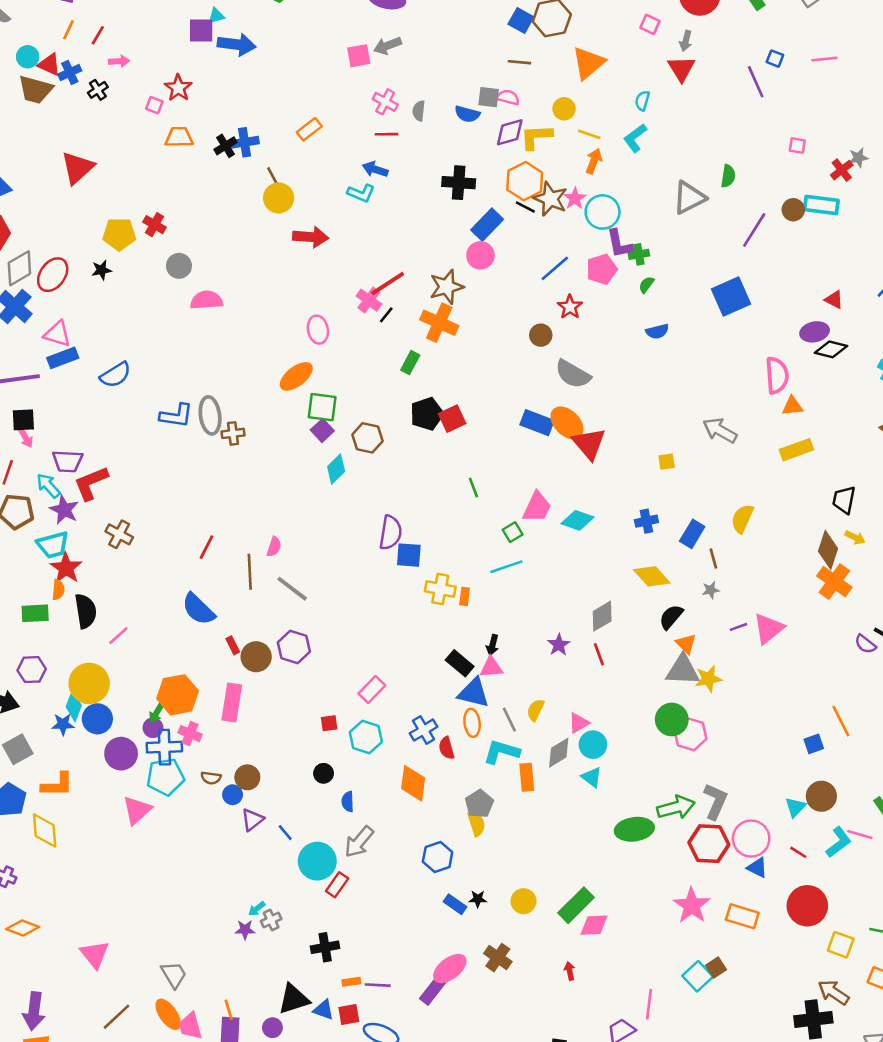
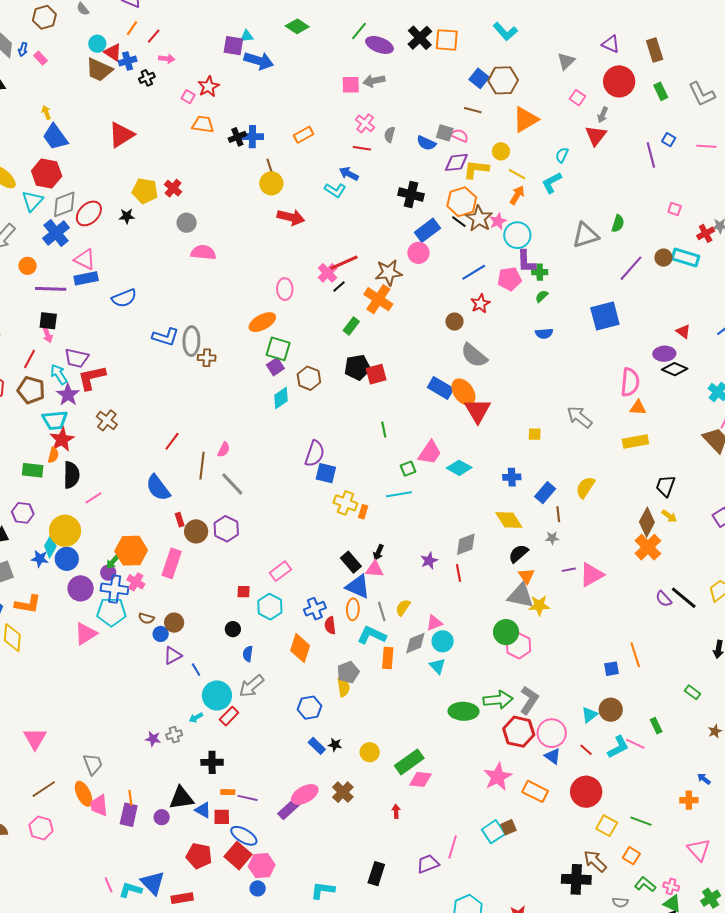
cyan arrow: (257, 909) -> (196, 718), moved

